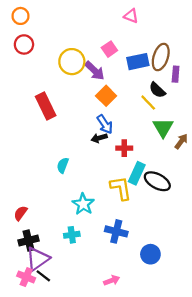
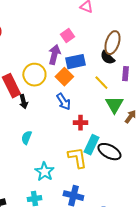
yellow circle: (72, 62) -> (34, 75), moved
blue rectangle: (138, 62) -> (75, 62), moved
purple arrow: (95, 71) -> (54, 55), turned -120
purple rectangle: (176, 74) -> (125, 74), moved
black semicircle: (157, 90) -> (107, 58), moved
black arrow: (99, 138) -> (23, 102), moved, turned -88

